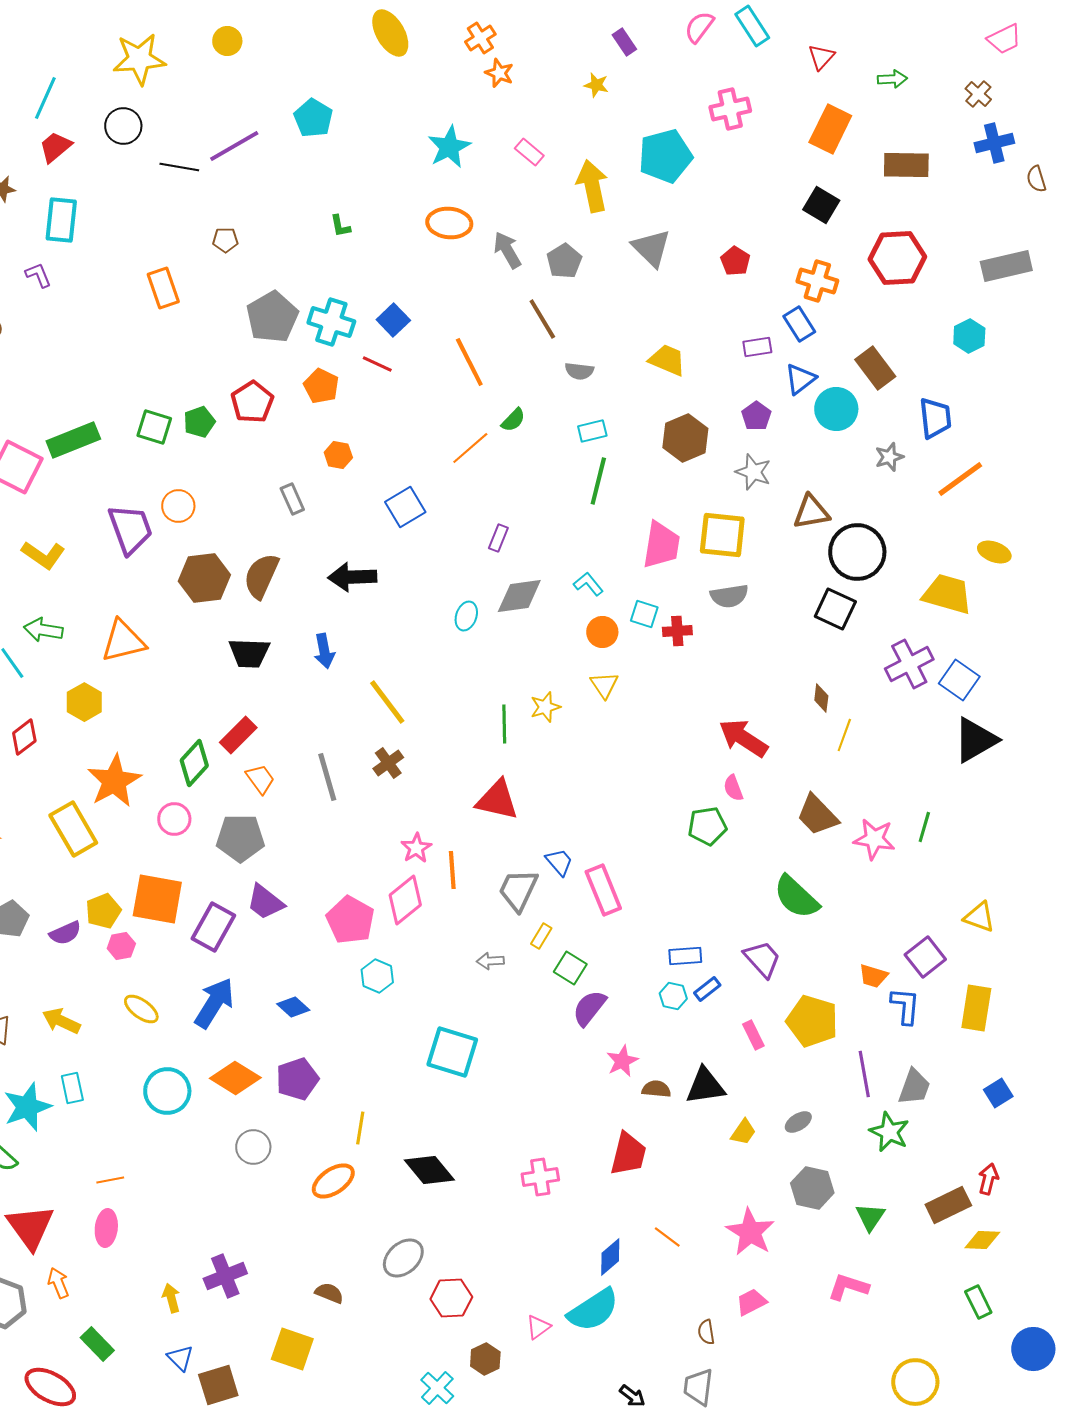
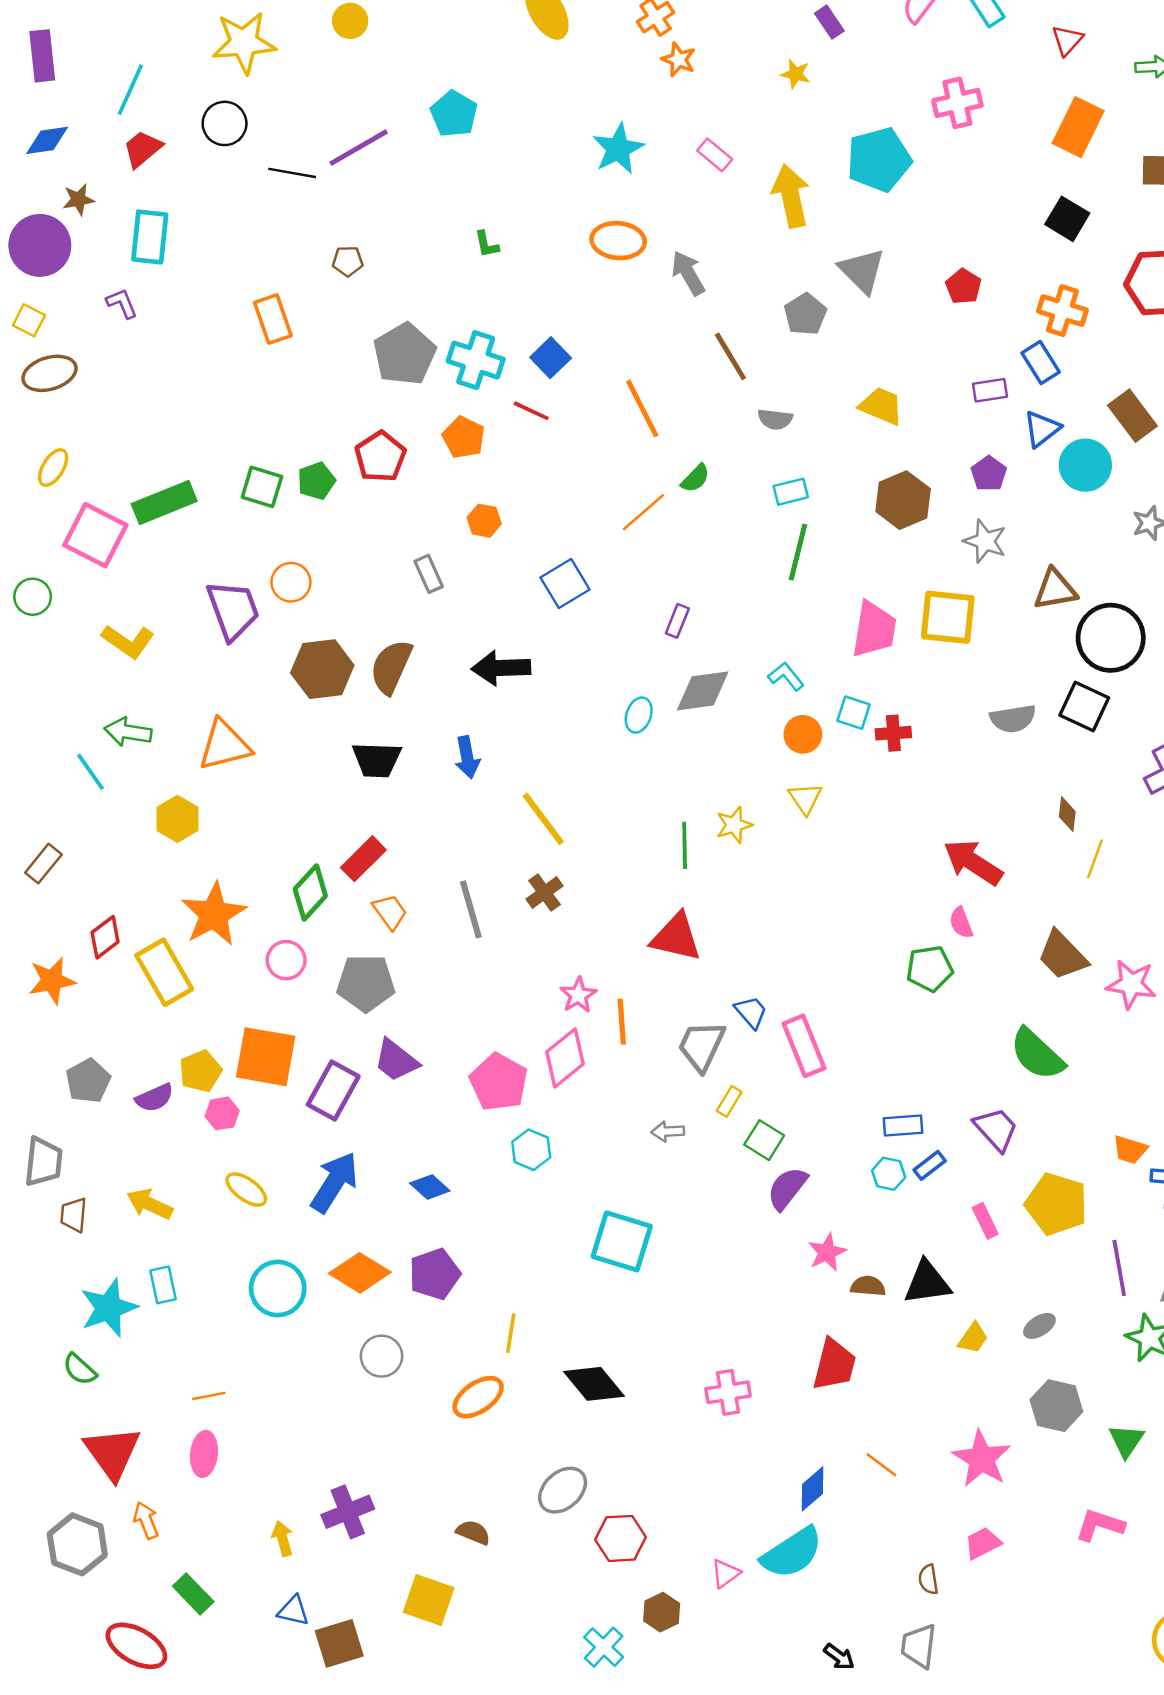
gray pentagon: (564, 261) -> (805, 314), moved
gray semicircle: (729, 596) -> (1013, 719), moved
red diamond: (24, 737) -> (105, 937), moved
blue triangle: (180, 1358) -> (293, 1611), turned -32

